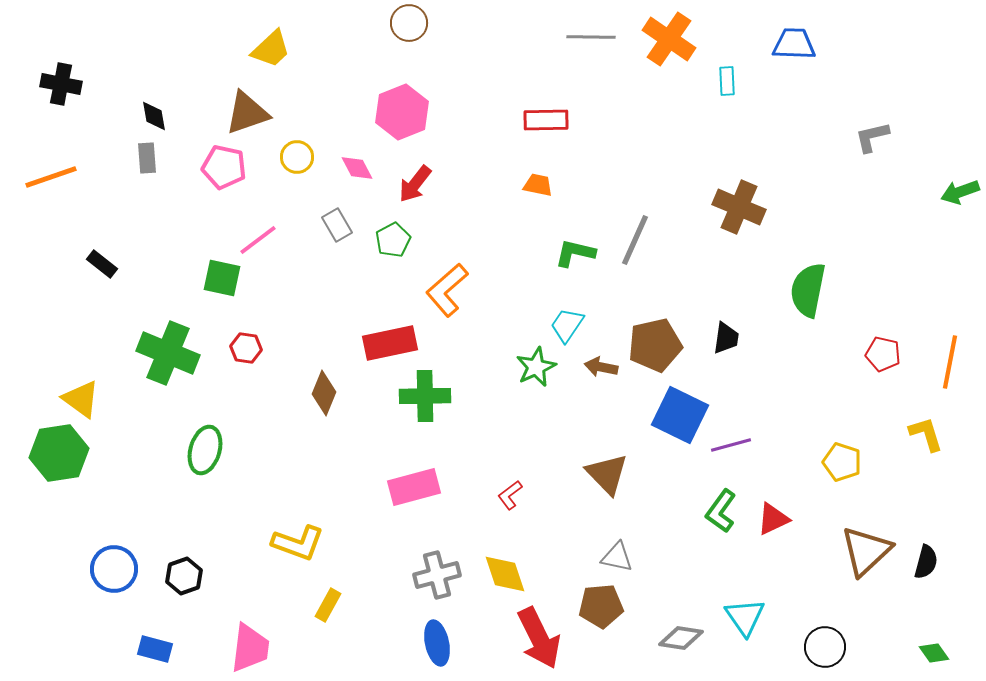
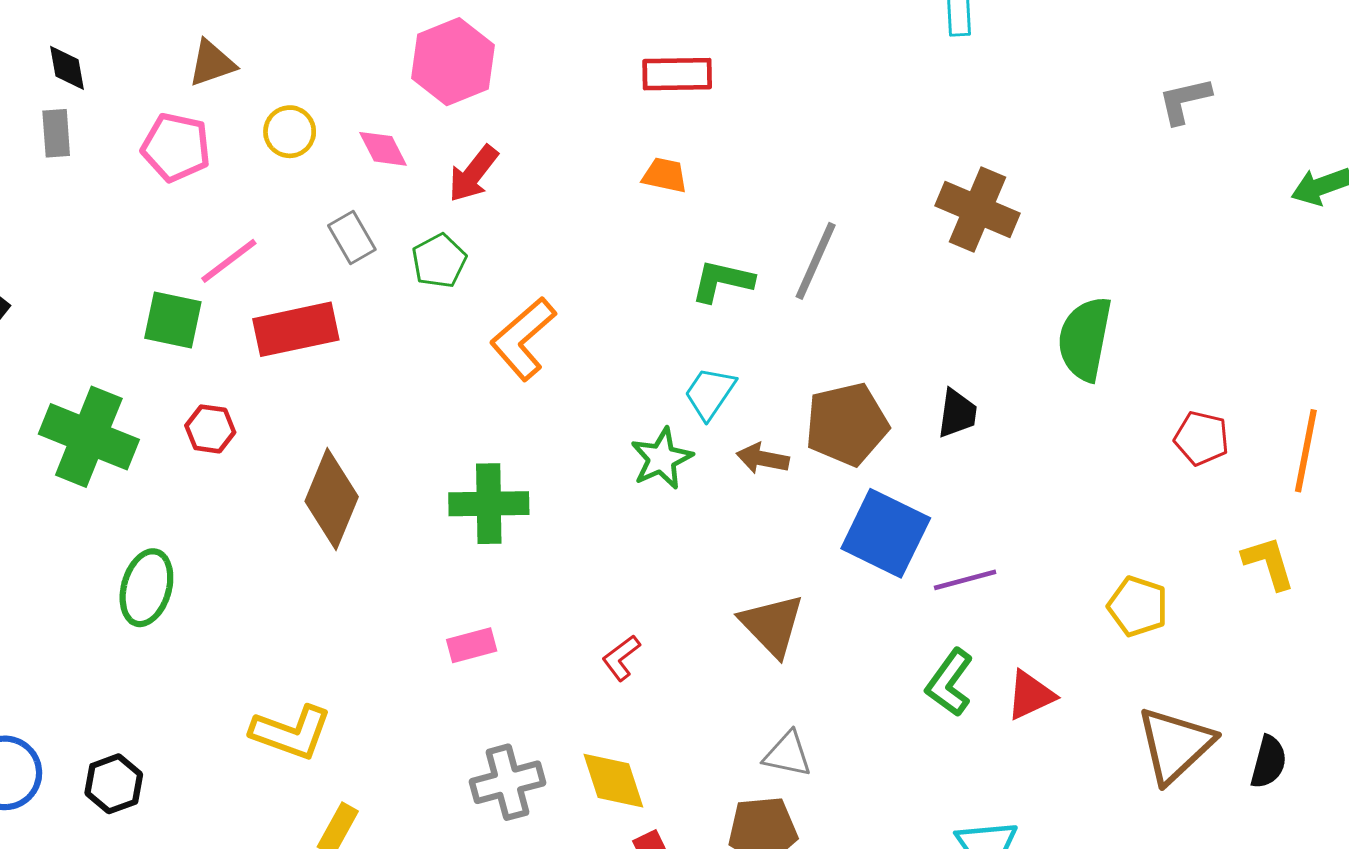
brown triangle: (247, 113) -> (212, 63), size x0.7
red rectangle: (390, 343) -> (296, 329), moved
brown diamond: (324, 393) -> (332, 499), size x1.4
pink rectangle: (414, 487) -> (472, 645), size x0.6

